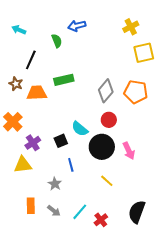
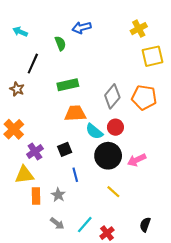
orange trapezoid: (37, 93) -> (75, 113), moved
cyan semicircle: (80, 129) -> (94, 131), moved
pink arrow: (129, 151) -> (137, 160), turned 90
orange rectangle: (31, 206) -> (36, 196), moved
black semicircle: (137, 212) -> (145, 225), size x0.6

